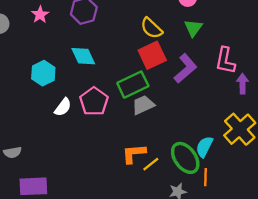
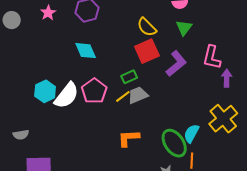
cyan hexagon: (43, 73) -> (45, 91), moved
green rectangle: (133, 85) -> (129, 77), size x0.6
white semicircle: (63, 107) -> (67, 95), size x1.6
yellow line: (151, 164) -> (123, 96), moved

